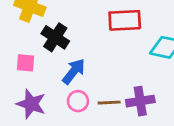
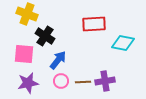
pink square: (26, 63) -> (24, 54), size x1.5
purple star: (31, 104) -> (28, 83), turned -30

